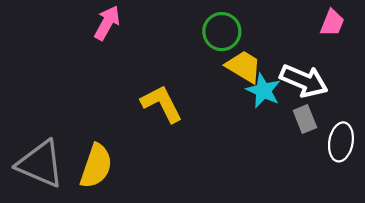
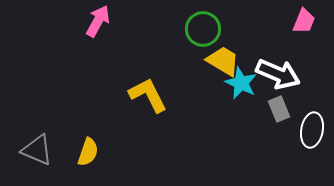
gray triangle: (40, 164) -> (37, 150), size x0.7
yellow semicircle: (96, 166) -> (88, 152), size x0.7

